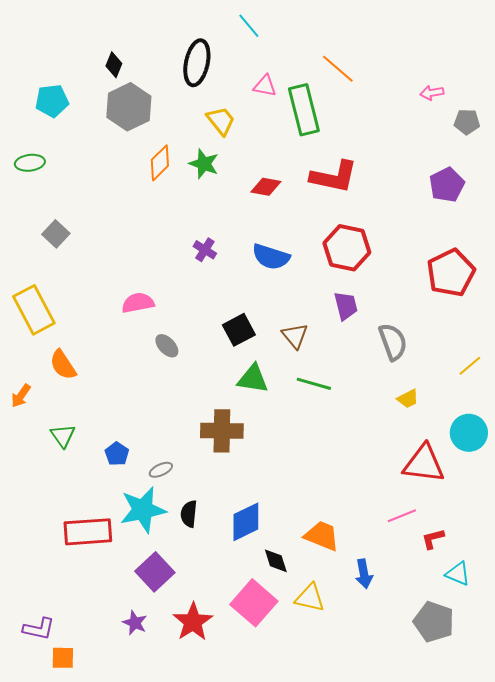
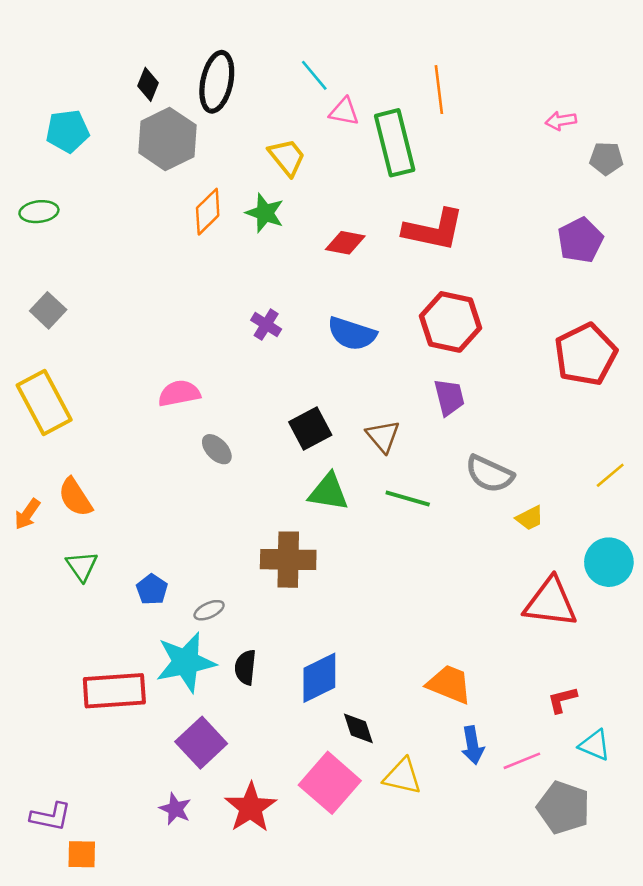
cyan line: (249, 26) -> (314, 75), moved
black ellipse: (197, 63) -> (217, 82), moved
orange line: (338, 69) -> (439, 90), turned 42
gray square: (56, 234) -> (48, 310), moved
gray semicircle: (393, 342) -> (489, 474), moved, turned 135
orange semicircle: (63, 365) -> (75, 497), moved
pink line: (402, 516) -> (522, 761), moved
orange trapezoid: (322, 536) -> (449, 684), moved

